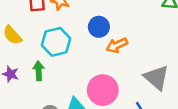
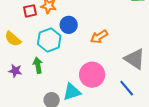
blue circle: (99, 27) -> (69, 25), moved

